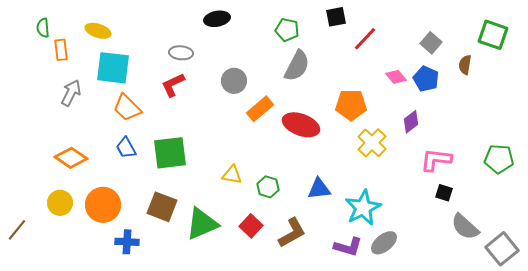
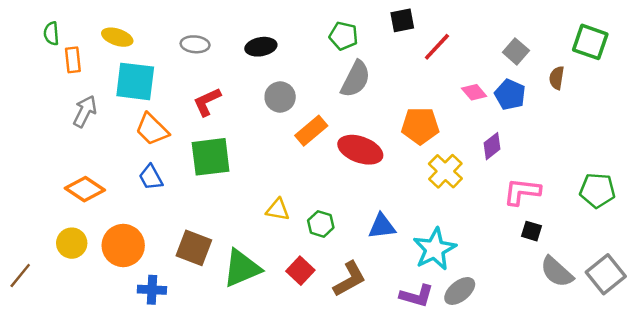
black ellipse: (217, 19) -> (261, 47), moved
gray ellipse: (181, 53) -> (195, 44), moved
green square: (170, 153) -> (211, 157), moved
gray square: (502, 249) -> (606, 274), moved

